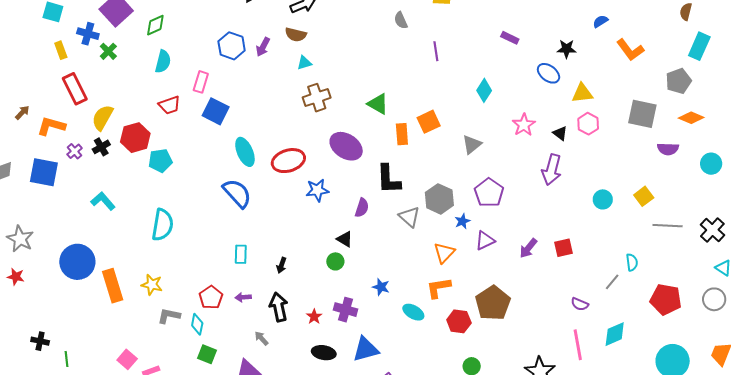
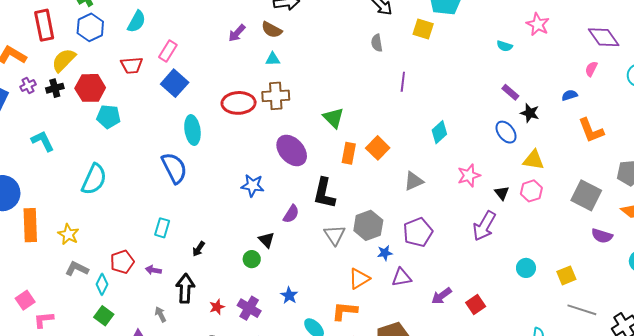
purple rectangle: (510, 38) -> (510, 92), moved
blue hexagon: (232, 46) -> (90, 27), moved
orange square: (429, 122) -> (378, 148), turned -35
red ellipse: (288, 161) -> (239, 103), moved
red square: (563, 248) -> (476, 305), turned -36

